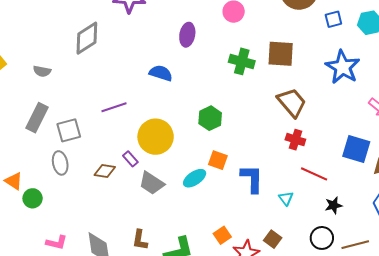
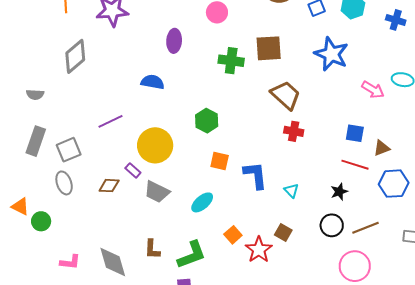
blue square: (356, 149) -> (355, 133), size x0.7
red line: (314, 174) -> (355, 165), moved
cyan ellipse: (195, 178) -> (202, 202), moved

